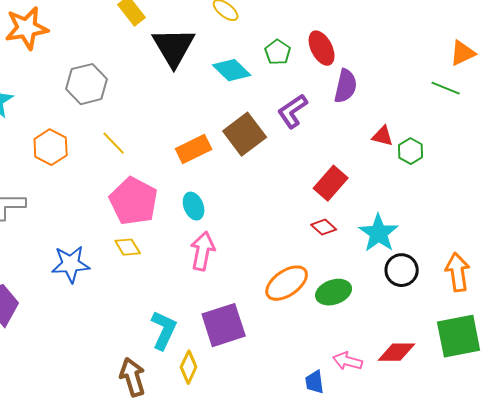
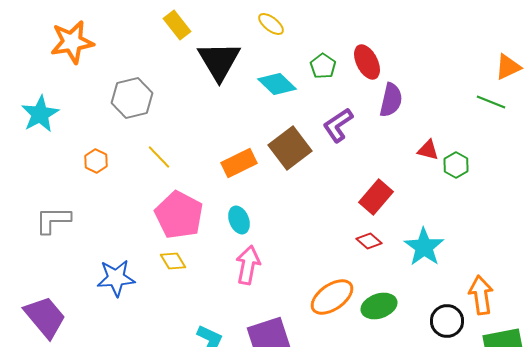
orange hexagon: (51, 147) -> (96, 161), size x0.7
black circle: (402, 270) -> (447, 321), moved
orange arrow: (458, 272) -> (481, 295), moved

